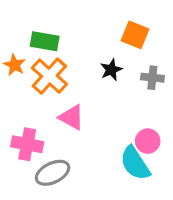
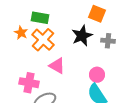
black star: (111, 70) -> (82, 36), size x1.5
pink circle: (148, 141) -> (97, 75), moved

